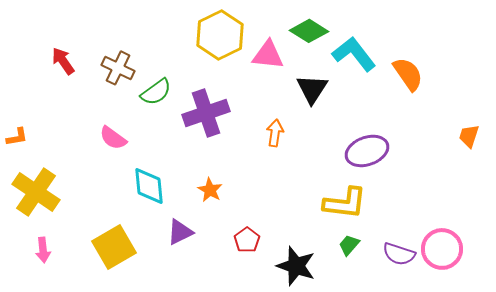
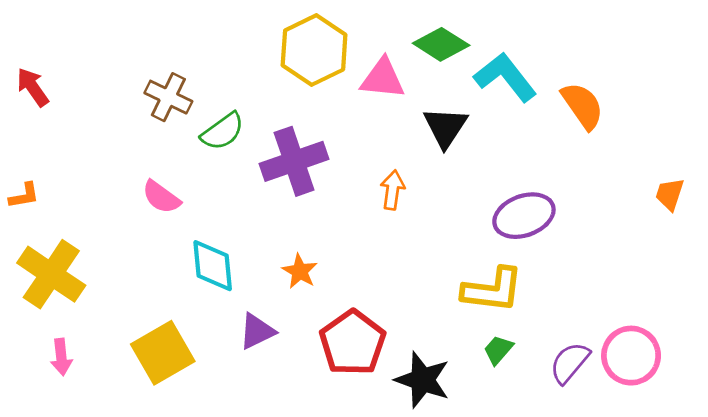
red arrow: (63, 61) -> (33, 87), moved
red pentagon: (247, 240) -> (353, 343), size x1.8
purple semicircle: (399, 254) -> (570, 363), turned 112

